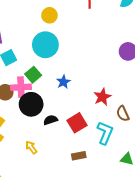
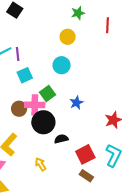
cyan circle: (45, 45) -> (62, 65), size x0.7
red square: (77, 123) -> (85, 154), moved
brown rectangle: (79, 156) -> (86, 176), turned 40

